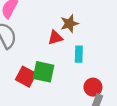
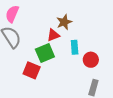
green square: (44, 72) -> (45, 53), moved, turned -30
red circle: (93, 87) -> (91, 60), moved

